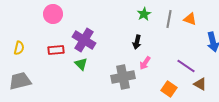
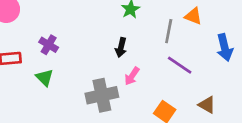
gray line: (169, 19) -> (169, 31), moved
purple cross: (84, 40) -> (49, 45), size x0.6
purple line: (186, 66) -> (180, 65), moved

